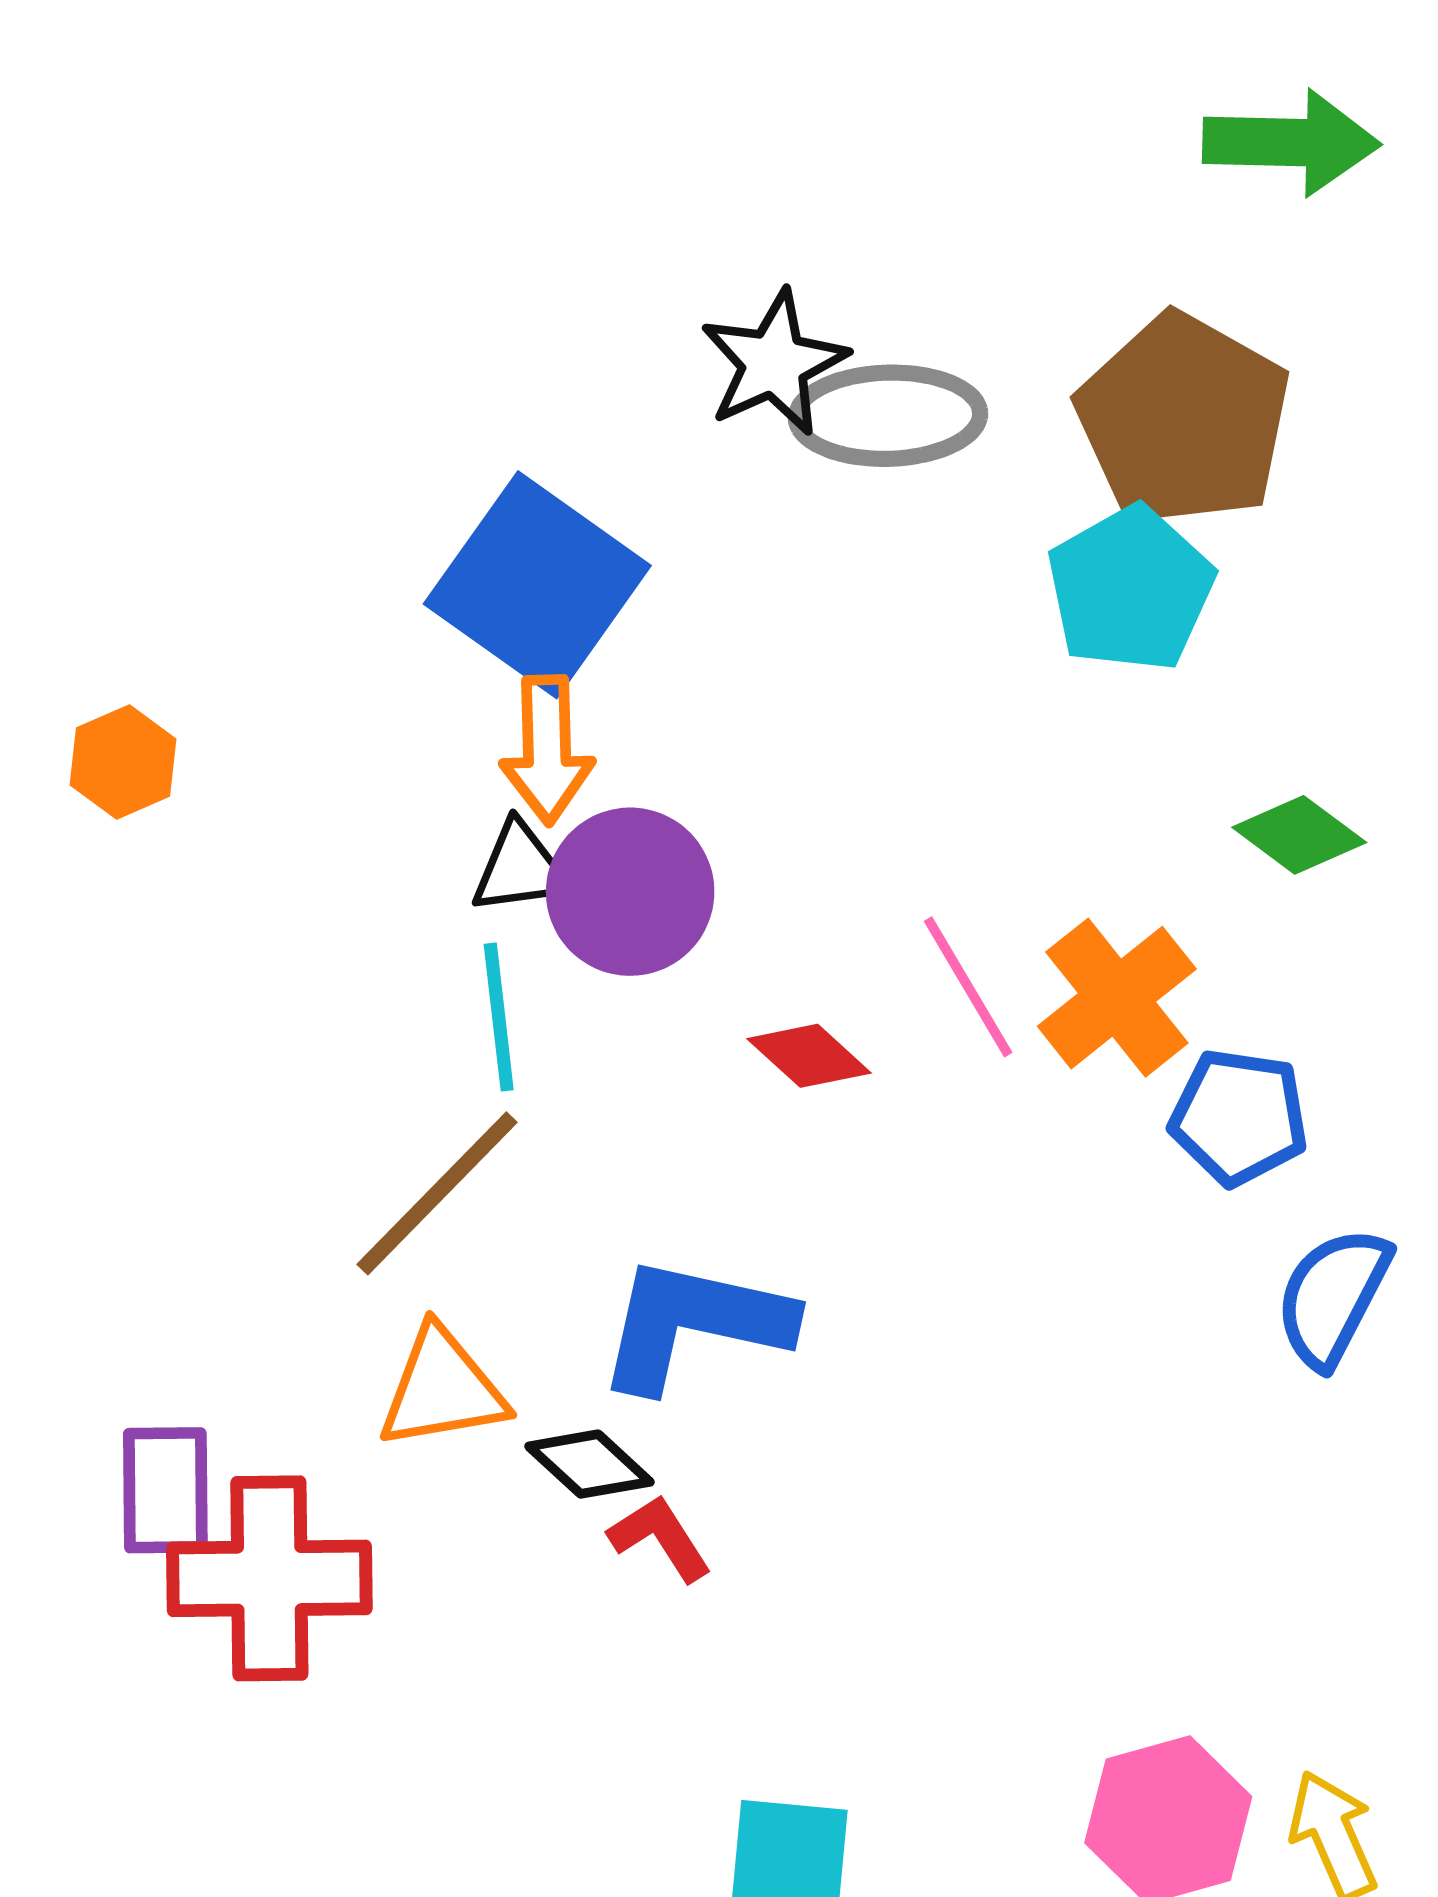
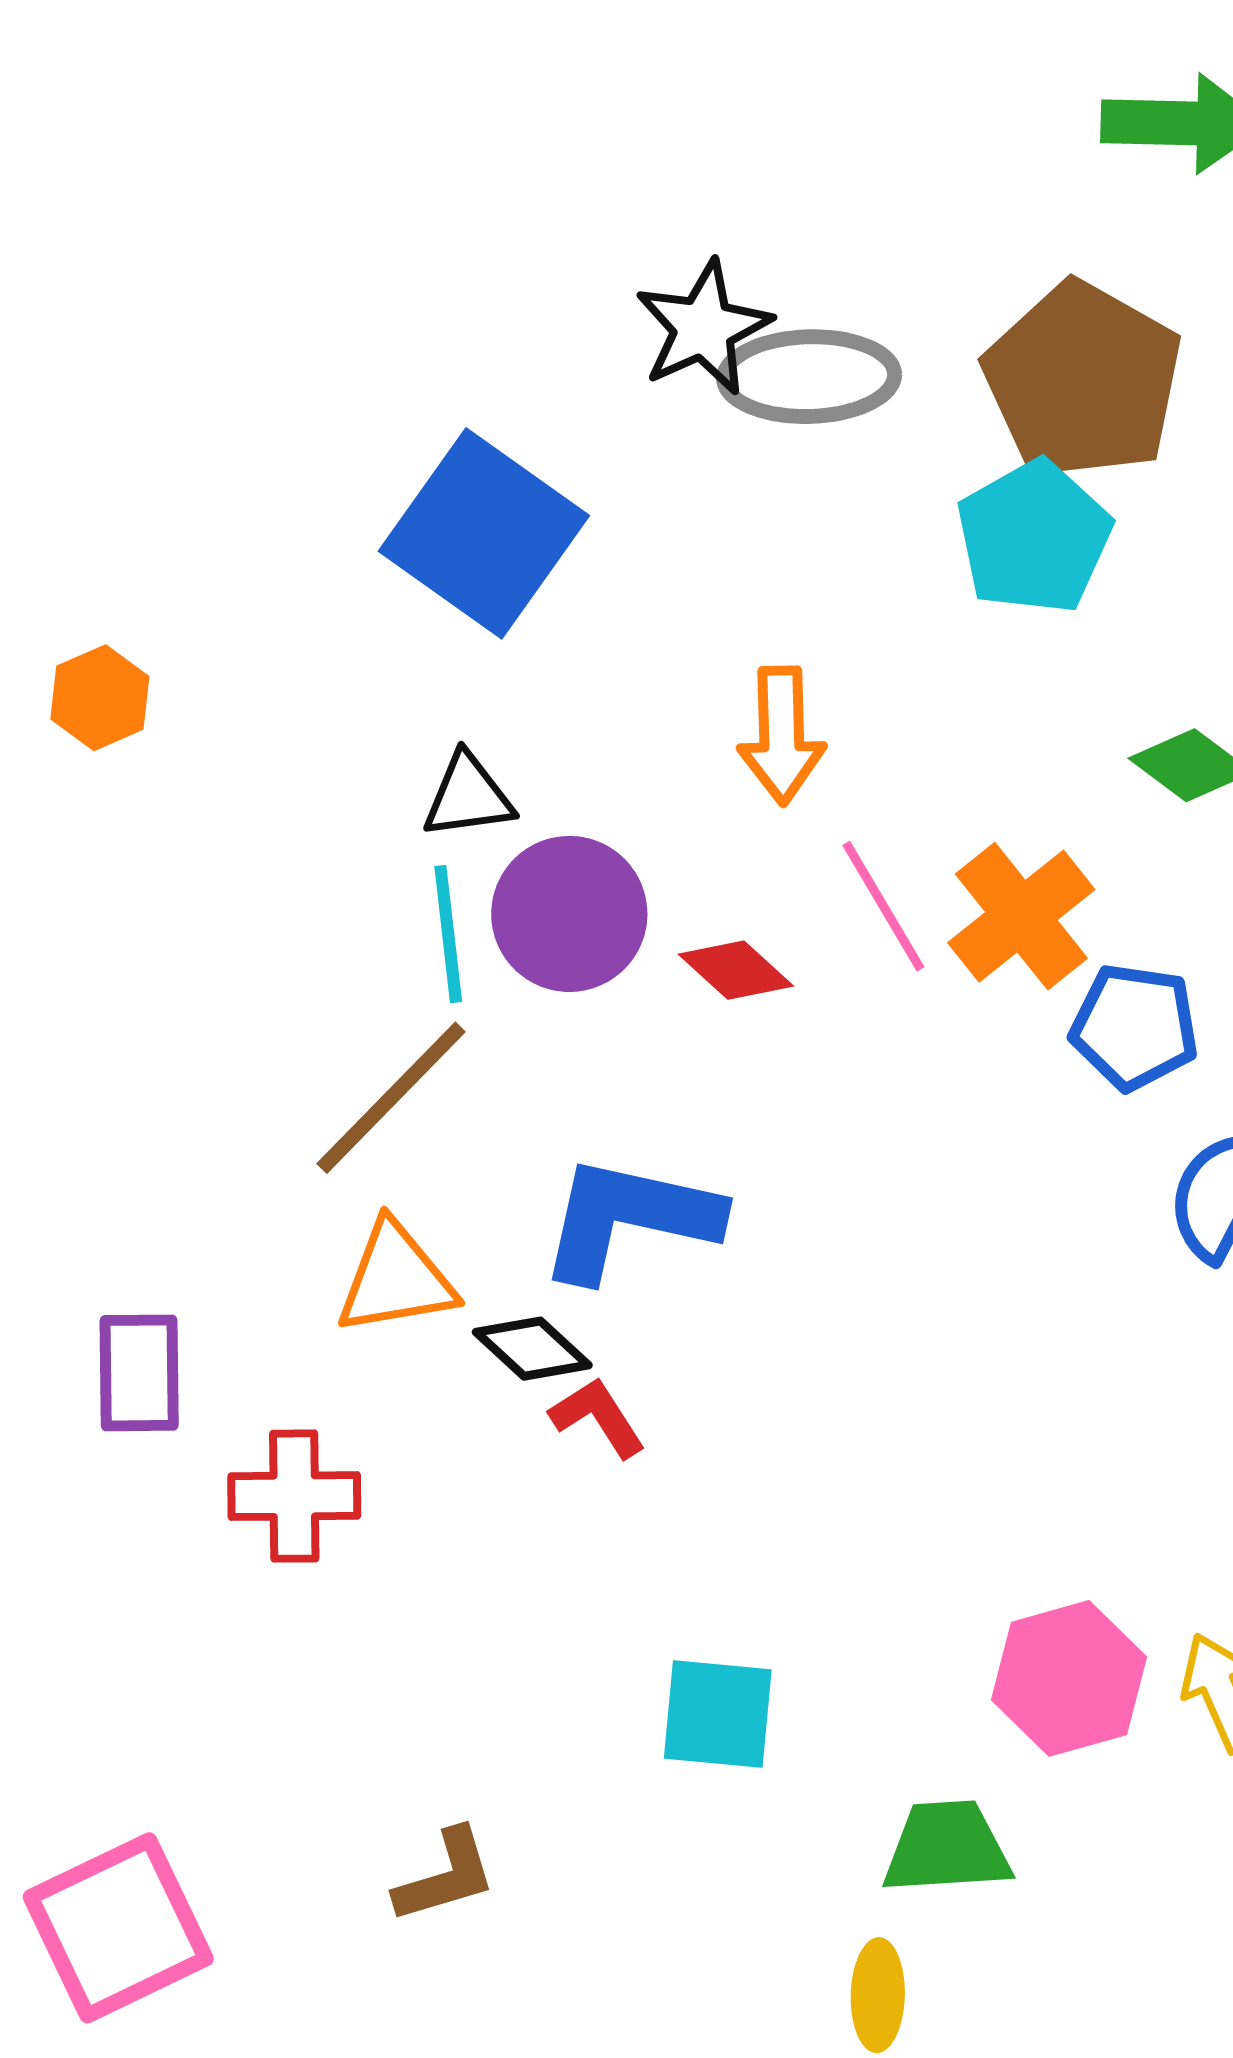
orange arrow: (547, 750) -> (782, 735), moved
purple circle: (630, 892) -> (569, 914), moved
red cross: (269, 1578) -> (294, 1496), moved, size x0.7

